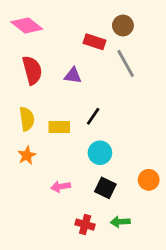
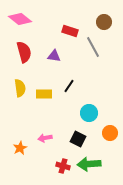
brown circle: (123, 25) -> (104, 22), moved
cyan circle: (100, 153) -> (89, 113), moved
orange star: (27, 155) -> (20, 148), moved
green arrow: (120, 222) -> (89, 164), size x1.6

